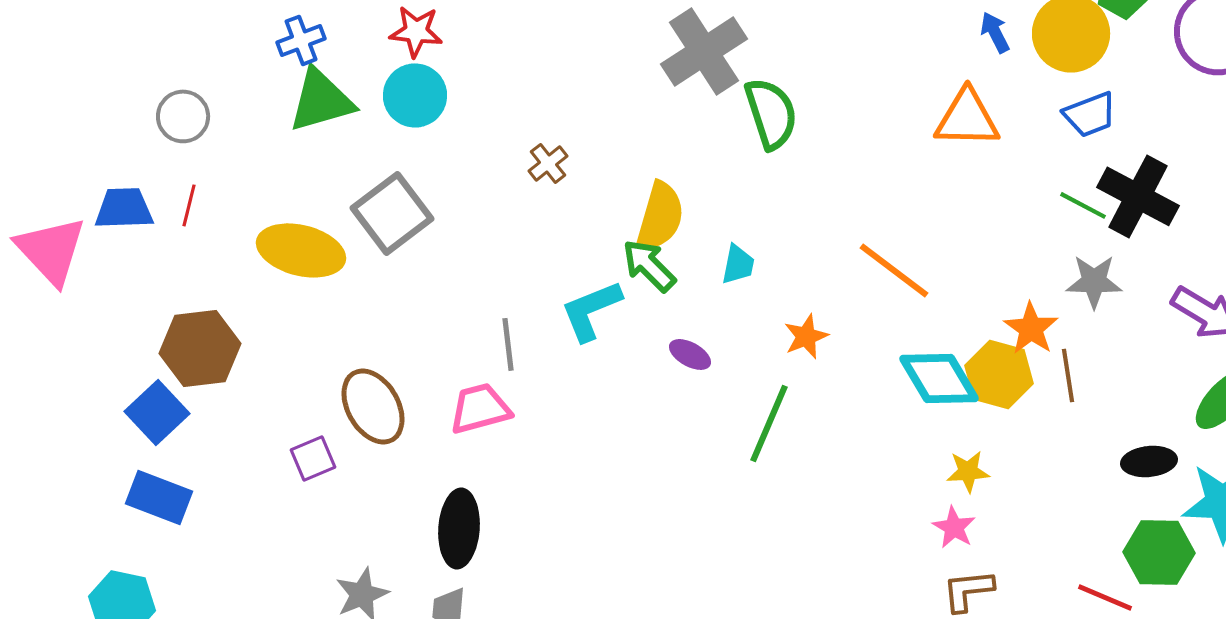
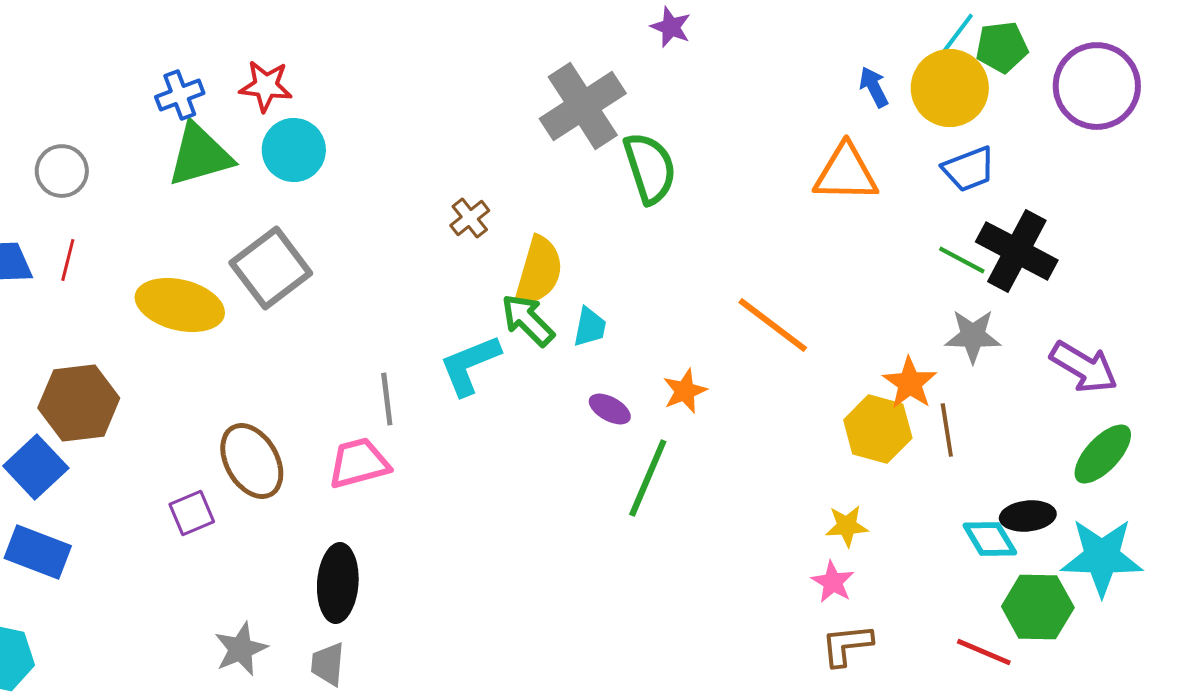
red star: (416, 31) -> (266, 86), moved
brown cross: (548, 163) -> (470, 218), moved
cyan trapezoid: (738, 264) -> (590, 327), moved
purple ellipse: (690, 354) -> (610, 409), moved
cyan diamond: (939, 378) -> (990, 539), moved, size x0.7

